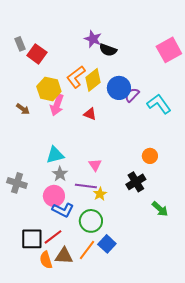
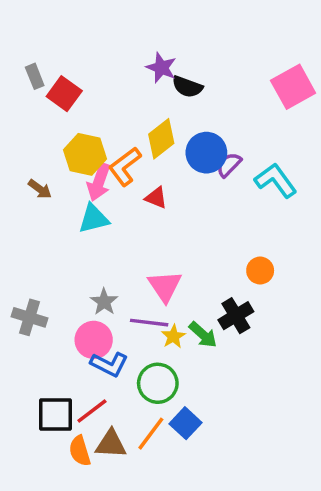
orange L-shape: (76, 77) -> (125, 166), moved
cyan triangle: (55, 155) -> (94, 219), moved
pink triangle: (95, 165) -> (165, 286), size x1.5
green arrow: (160, 209) -> (203, 335), moved

